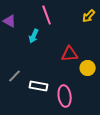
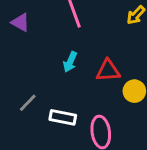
cyan arrow: (34, 36) -> (70, 62), moved

